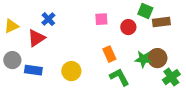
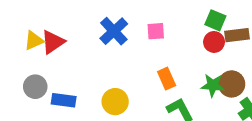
blue cross: (48, 19) -> (114, 31), moved, size x1.5
red circle: (128, 27) -> (214, 42), moved
red triangle: (36, 38) -> (53, 42), moved

